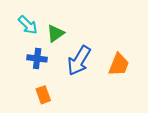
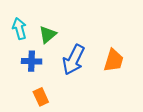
cyan arrow: (28, 25) -> (19, 29), turned -145

